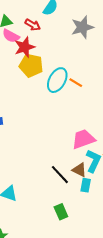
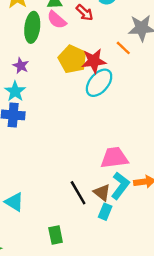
red star: (25, 47) -> (94, 61), moved
orange line: (76, 83) -> (123, 48), moved
green rectangle: (61, 212) -> (56, 235), moved

